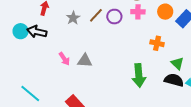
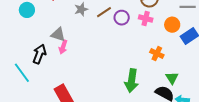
black arrow: (37, 32) -> (39, 54), moved, turned 84
pink arrow: (64, 59) -> (63, 47), turned 40
gray triangle: (85, 61) -> (58, 35), moved

